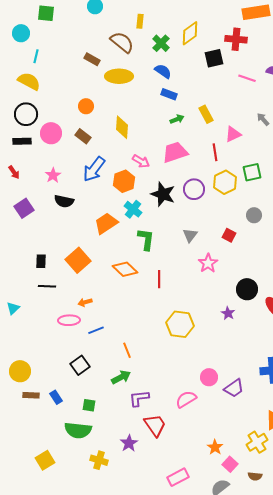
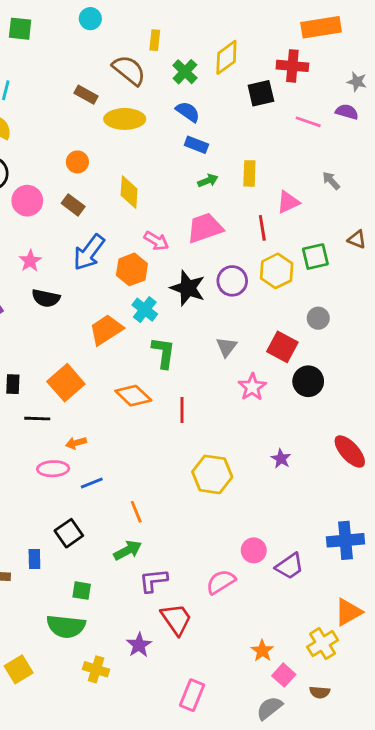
yellow rectangle: (206, 114) -> (249, 173), turned 30
red square: (229, 235) -> (282, 347), size x1.5
black line: (47, 286) -> (37, 419), moved
black circle: (247, 289) -> (308, 381), moved
blue rectangle: (56, 397) -> (34, 559), moved, turned 32
pink rectangle: (178, 477) -> (192, 695), moved, turned -40

